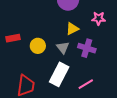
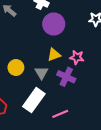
pink star: (99, 18) -> (77, 57), moved

